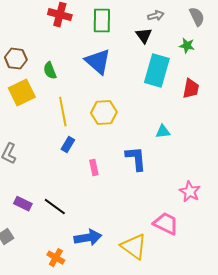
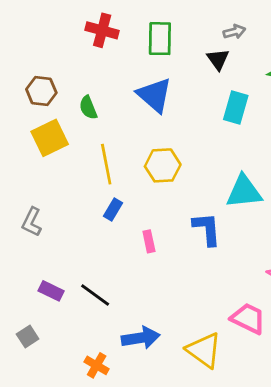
cyan rectangle: (157, 71) -> (236, 108), size x0.7
cyan triangle: (163, 132) -> (244, 192), size x1.8

